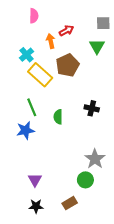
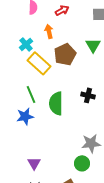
red arrow: (66, 31) -> (62, 10), moved
green triangle: (97, 46) -> (93, 45), moved
green semicircle: (58, 117) -> (56, 103), size x1.6
gray star: (95, 159) -> (91, 143), turned 30

